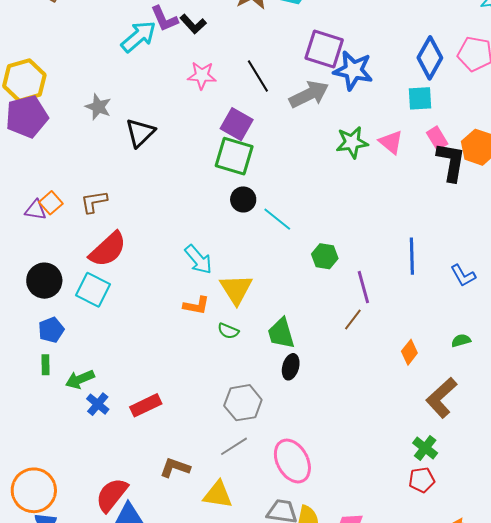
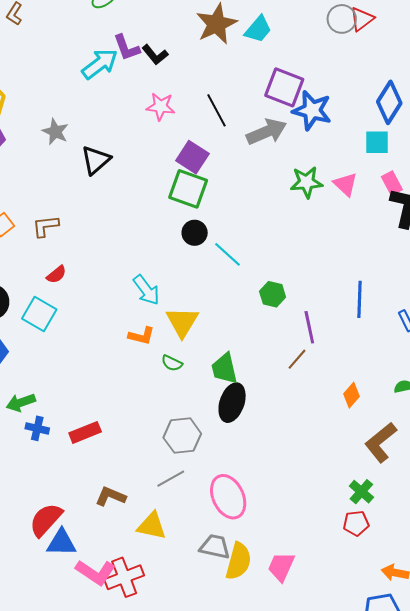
red semicircle: (108, 249) -> (56, 275), size x0.5
black ellipse: (291, 367) -> (232, 403), size x1.5
blue cross: (98, 404) -> (37, 428), turned -30

